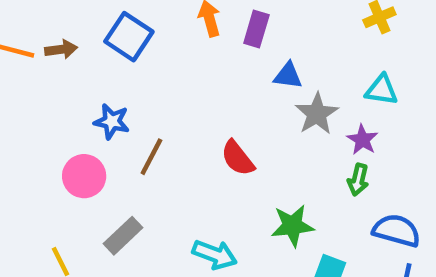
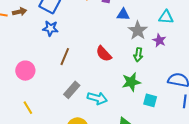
blue star: (112, 121) -> (50, 28), moved
pink circle: (84, 176) -> (25, 71), moved
green arrow: (358, 180) -> (138, 55), moved
gray rectangle: (123, 236) -> (72, 90), moved

